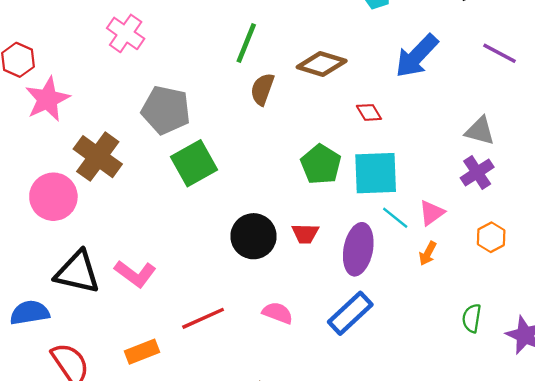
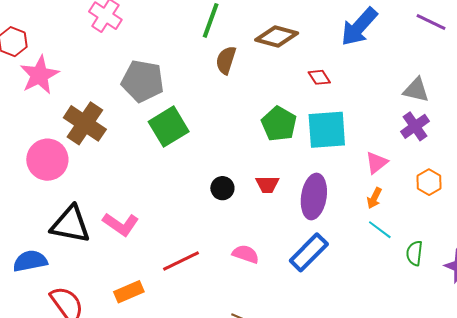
cyan line: (395, 218) -> (380, 230), moved
black circle: (254, 236) -> (222, 188), size x0.6

